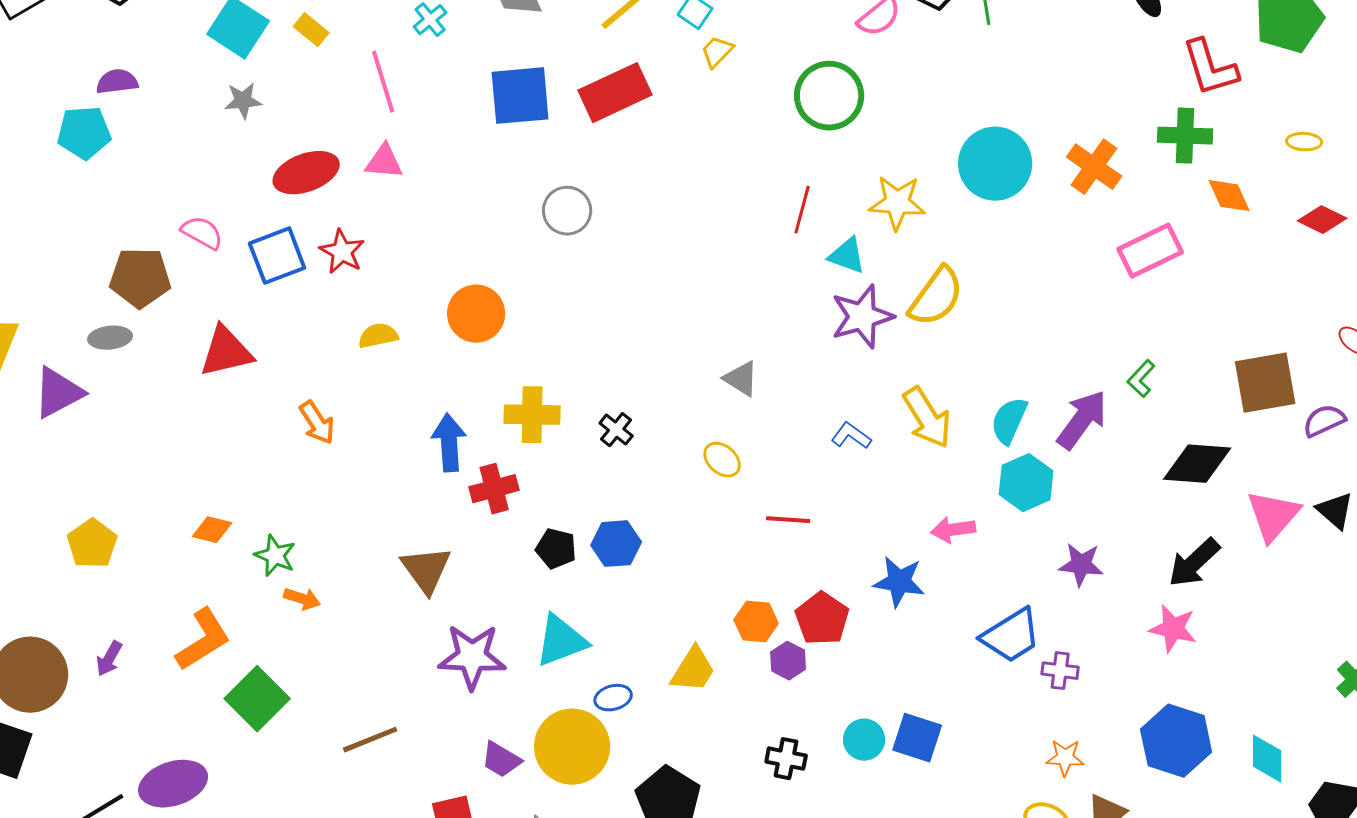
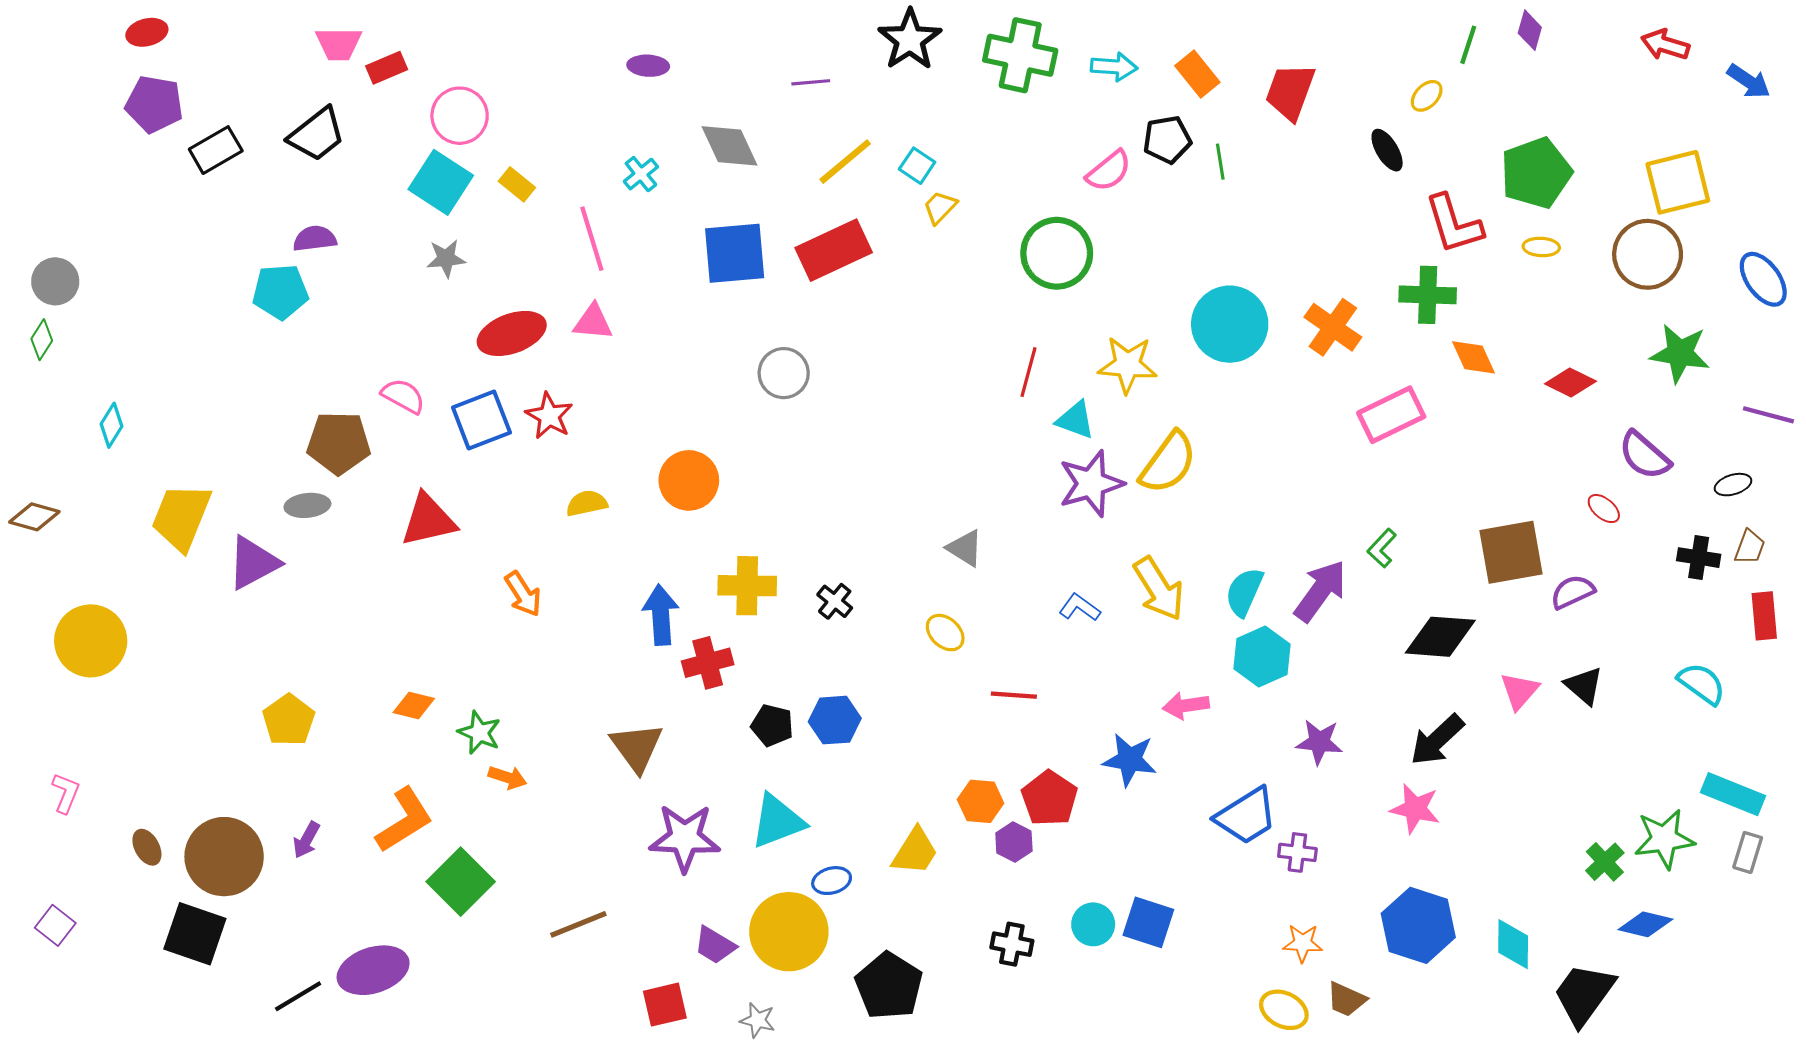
yellow ellipse: (1304, 142) -> (1541, 247), moved
pink triangle: (1273, 516) -> (1519, 691), size x0.7

